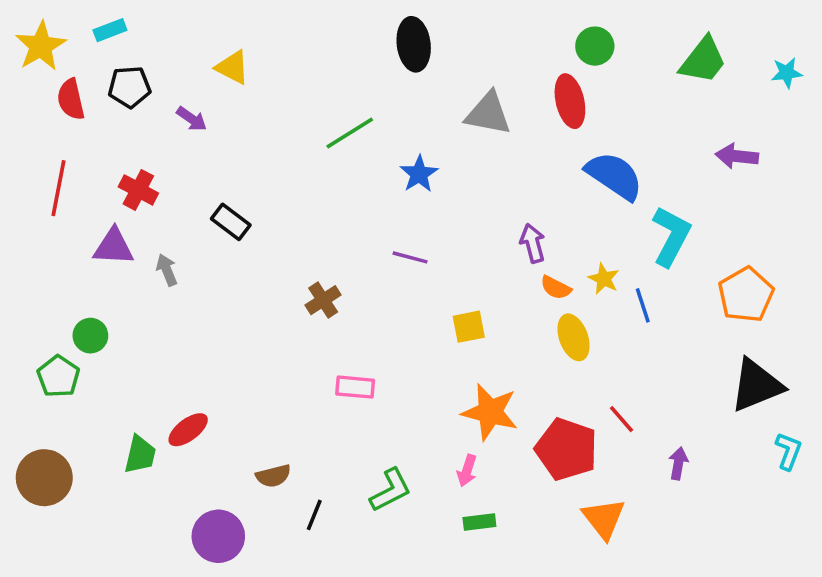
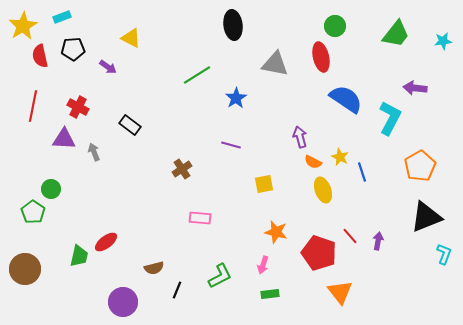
cyan L-shape: (671, 236) -> (390, 118), moved
orange star: (490, 412) -> (276, 232), size x0.7
purple arrow: (678, 463) -> (378, 241), moved

